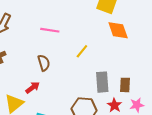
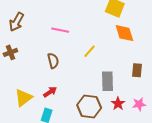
brown rectangle: (125, 85) -> (137, 70), moved
red arrow: (33, 87) -> (50, 92), moved

